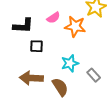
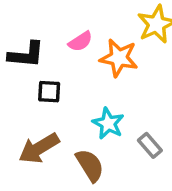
cyan star: (70, 63) -> (108, 123), turned -30
brown arrow: (31, 78) -> (39, 148), turned -35

